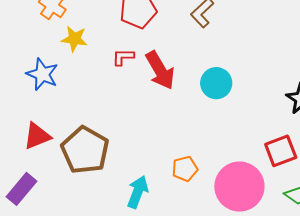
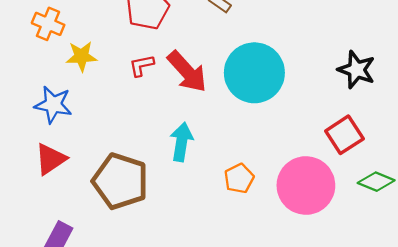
cyan circle: (216, 83) -> (254, 73), size x1.6
red triangle: (37, 136) -> (50, 159), moved
cyan arrow: (138, 192) -> (182, 142), moved

